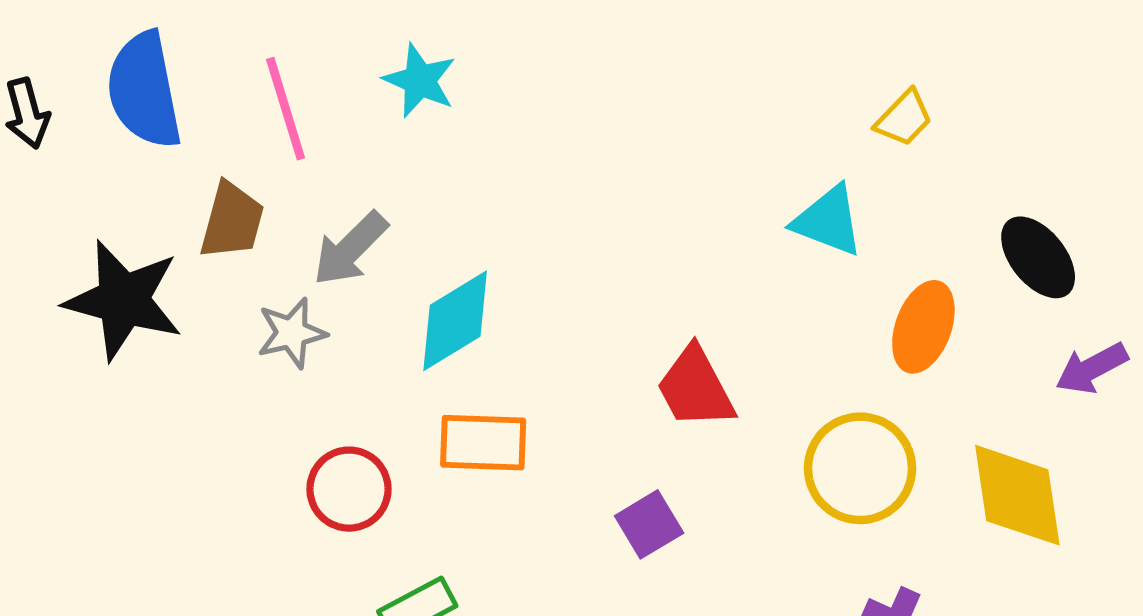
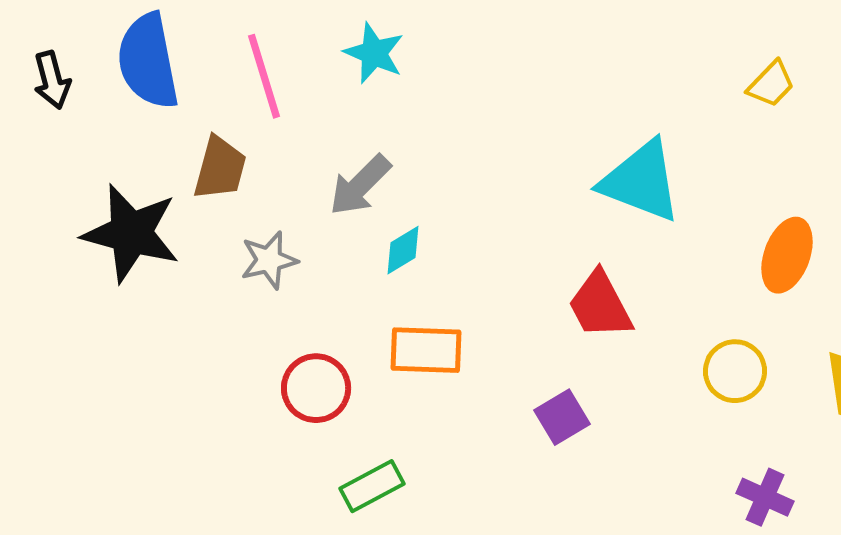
cyan triangle: (828, 221) -> (641, 181), moved, size x1.4
gray arrow: (350, 249) -> (360, 185), moved
cyan diamond: (455, 321) -> (403, 250), size x0.6
yellow circle: (860, 468) -> (735, 371), size x0.7

